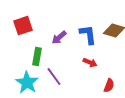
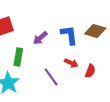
purple line: (54, 77) -> (51, 77), moved
red semicircle: (109, 86) -> (90, 71), moved

